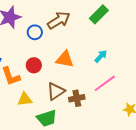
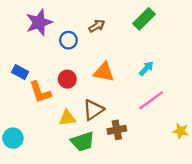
brown arrow: (59, 20) -> (97, 26), size x0.6
brown cross: (77, 98) -> (117, 130), moved
yellow triangle: (25, 99) -> (67, 118), moved

